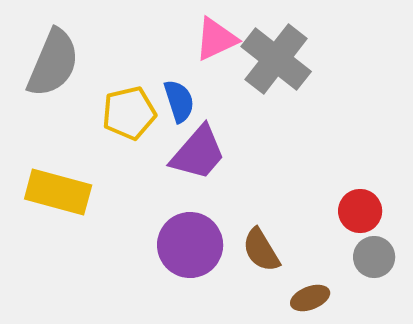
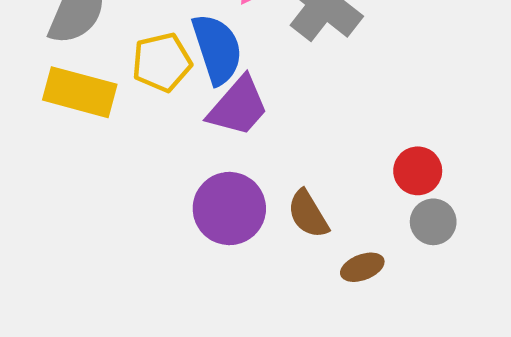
blue semicircle: (179, 101) -> (217, 49), size x1.5
yellow rectangle: (58, 192) -> (80, 92), moved

